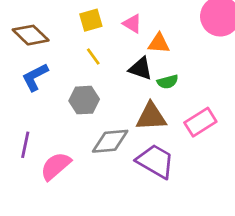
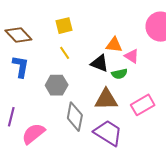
pink triangle: (132, 24) -> (132, 56), moved
blue L-shape: (35, 77) -> (21, 67), turned 125
gray diamond: (110, 141) -> (75, 117), turned -76

